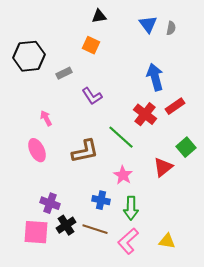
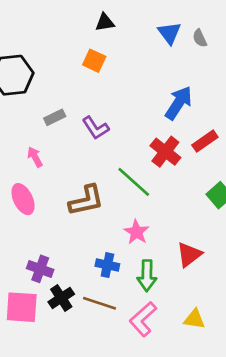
gray semicircle: (171, 28) -> (200, 38), turned 144
gray rectangle: (64, 73) -> (55, 117), moved
blue arrow: (155, 77) -> (179, 103), turned 48
red triangle: (163, 167) -> (189, 254), moved

